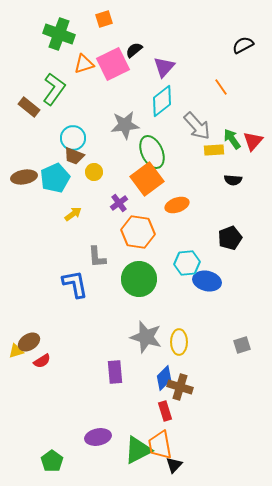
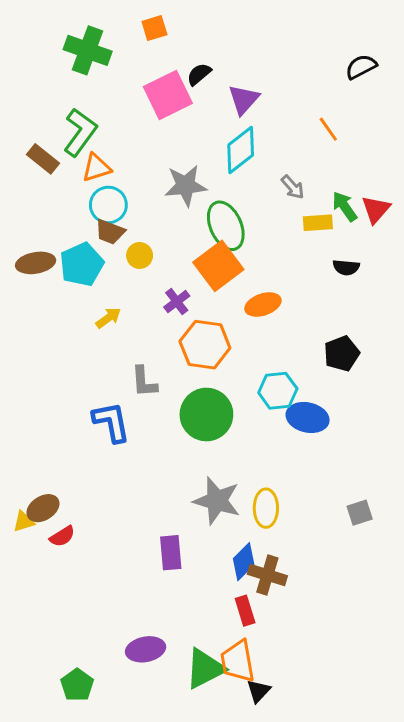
orange triangle: (84, 64) -> (96, 168), moved
gray arrow: (197, 126) -> (293, 187), size x0.6

